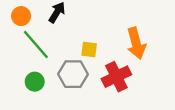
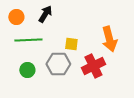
green line: (36, 45) -> (28, 40), turned -52

